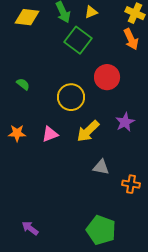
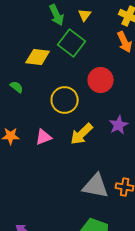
yellow triangle: (91, 12) -> (85, 15), turned -32
yellow diamond: (27, 17) -> (38, 57), moved
gray triangle: (101, 167) -> (96, 186), moved, size x1.6

